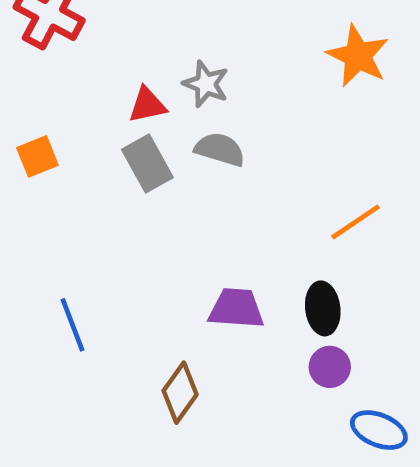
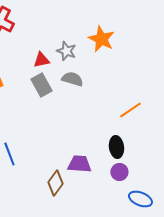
orange star: (358, 56) -> (101, 39), moved
purple trapezoid: (236, 308) -> (79, 164), moved

